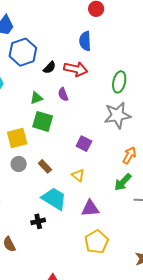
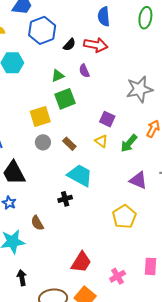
green ellipse: (119, 82) -> (145, 18), moved
green square: (43, 121) -> (65, 99), turned -35
yellow triangle: (78, 175) -> (101, 141), moved
green arrow: (123, 182) -> (129, 143), moved
purple triangle: (90, 208) -> (138, 180), moved, turned 30

